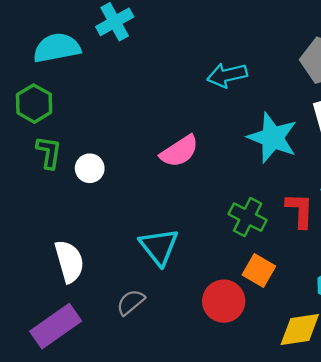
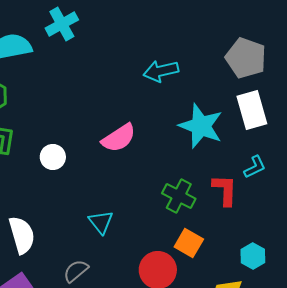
white circle: (90, 168) -> (53, 157), moved
cyan triangle: (159, 247) -> (101, 222), size x0.7

